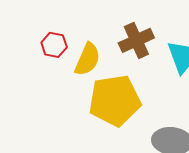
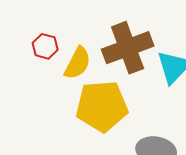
brown cross: (136, 40) -> (128, 48), size x1.4

